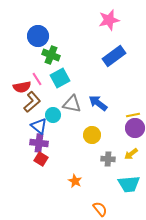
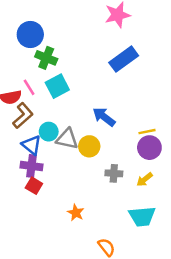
gray triangle: (72, 104) -> (67, 139), moved
yellow circle: (92, 135) -> (89, 146), moved
gray cross: (108, 159) -> (114, 173), moved

